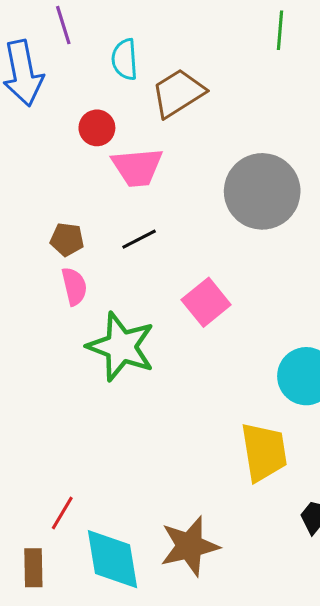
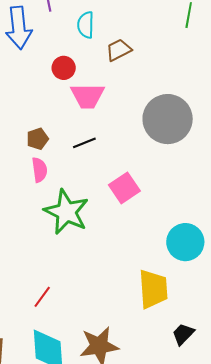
brown trapezoid: (178, 93) -> (119, 50), size x0.7
brown pentagon: (67, 239) -> (37, 139), turned -30
red line: (62, 513) -> (42, 297), moved

